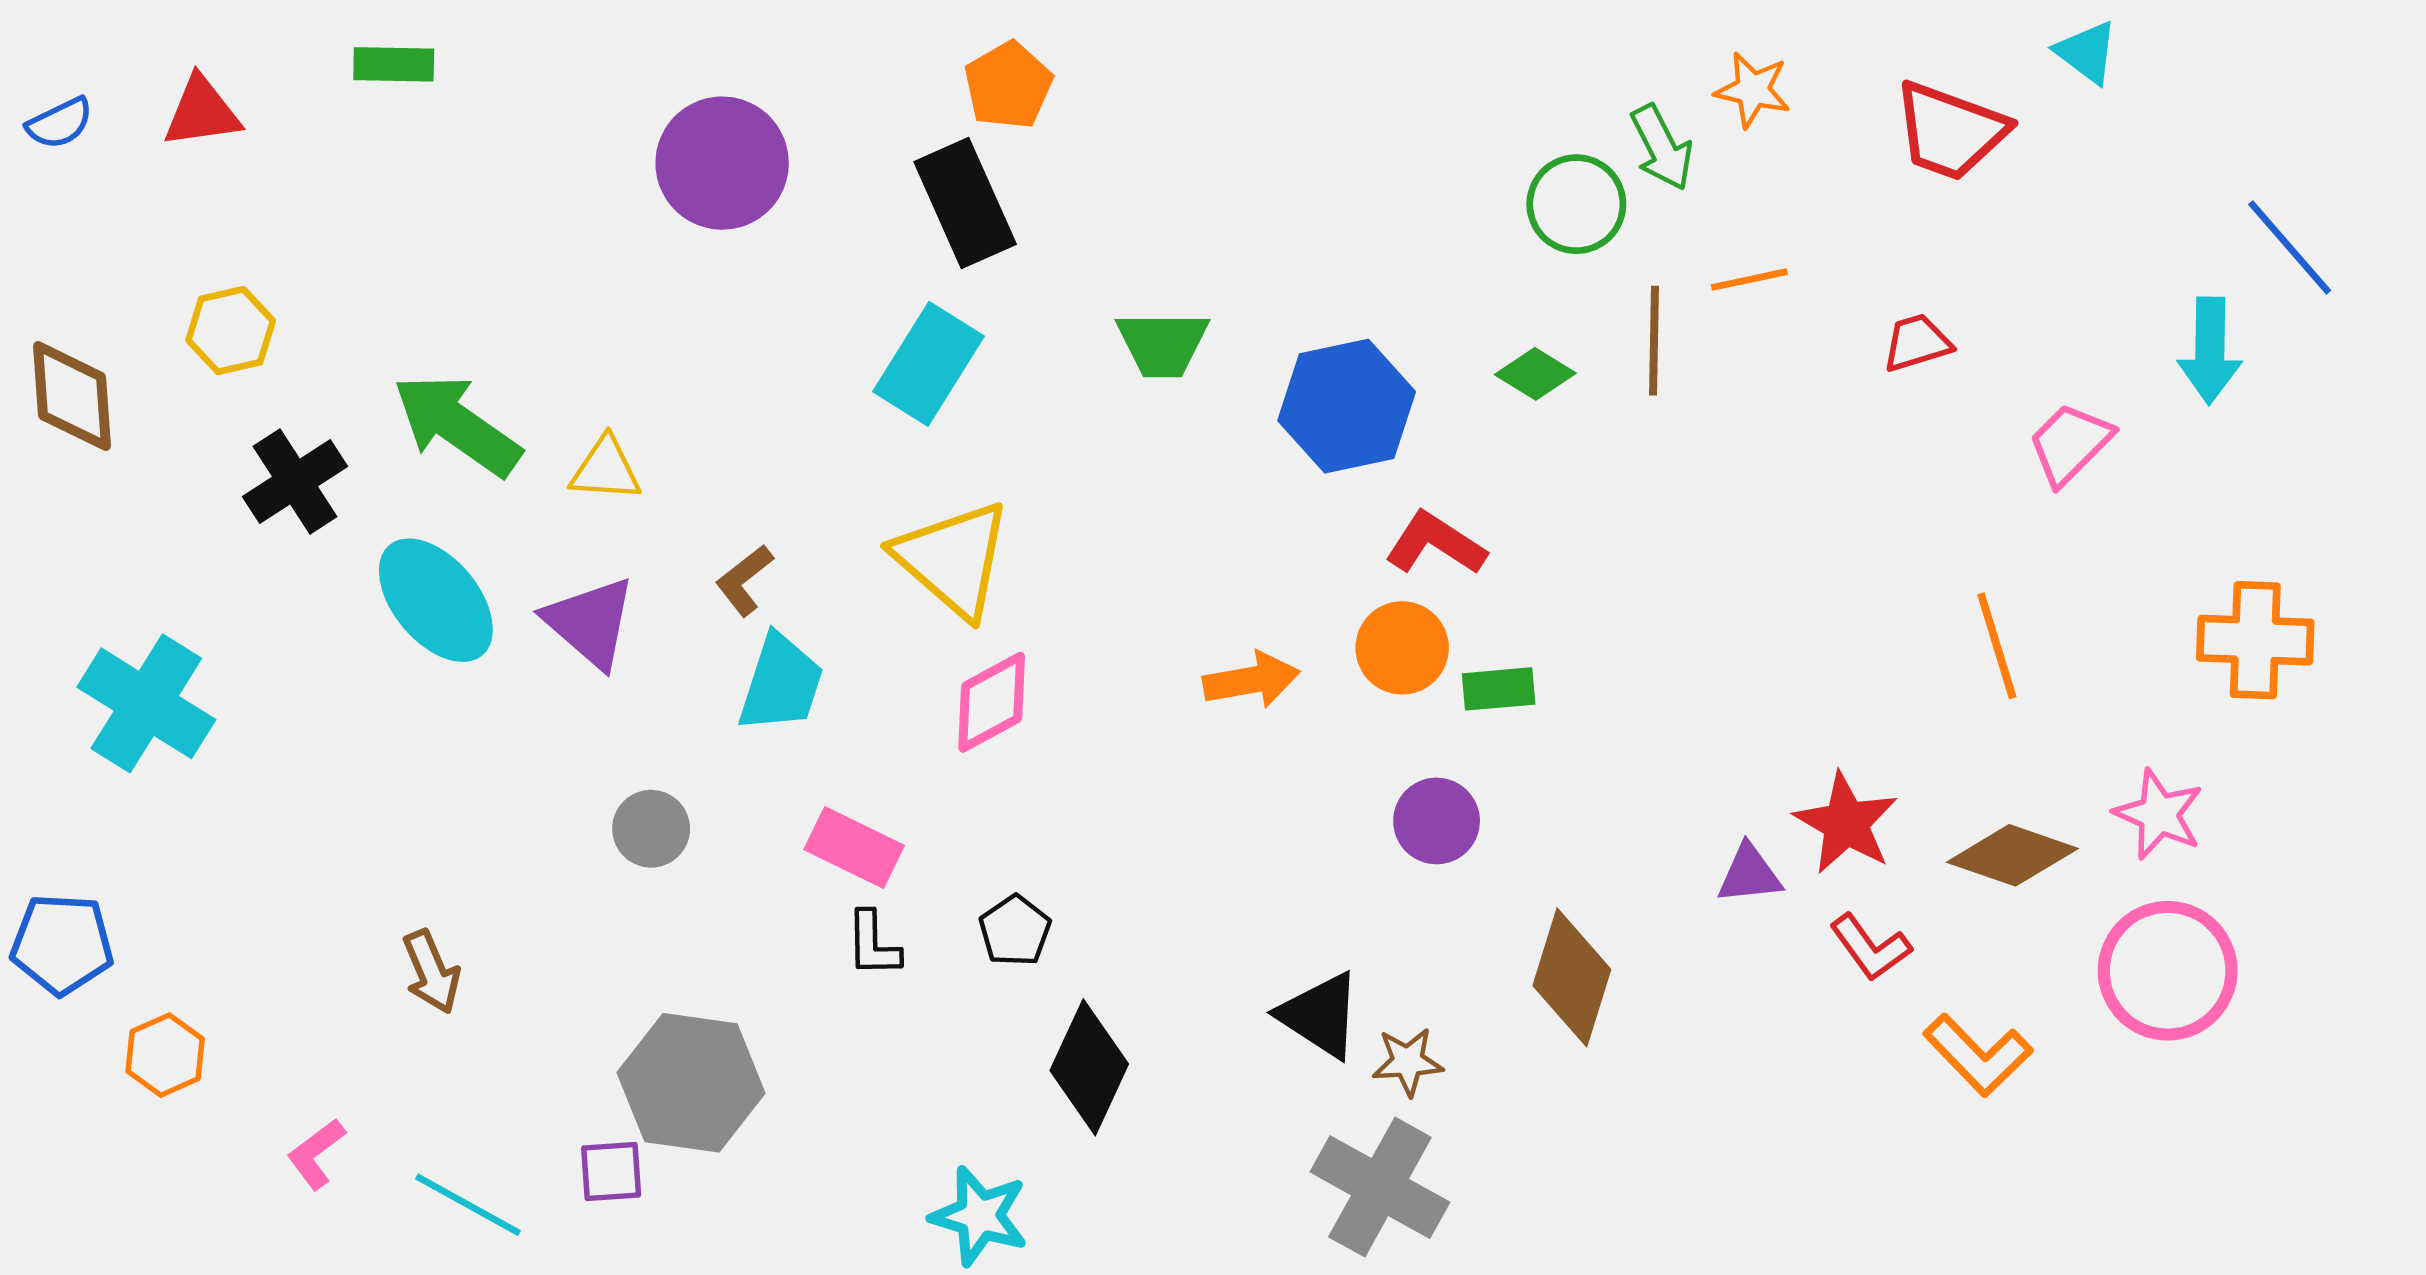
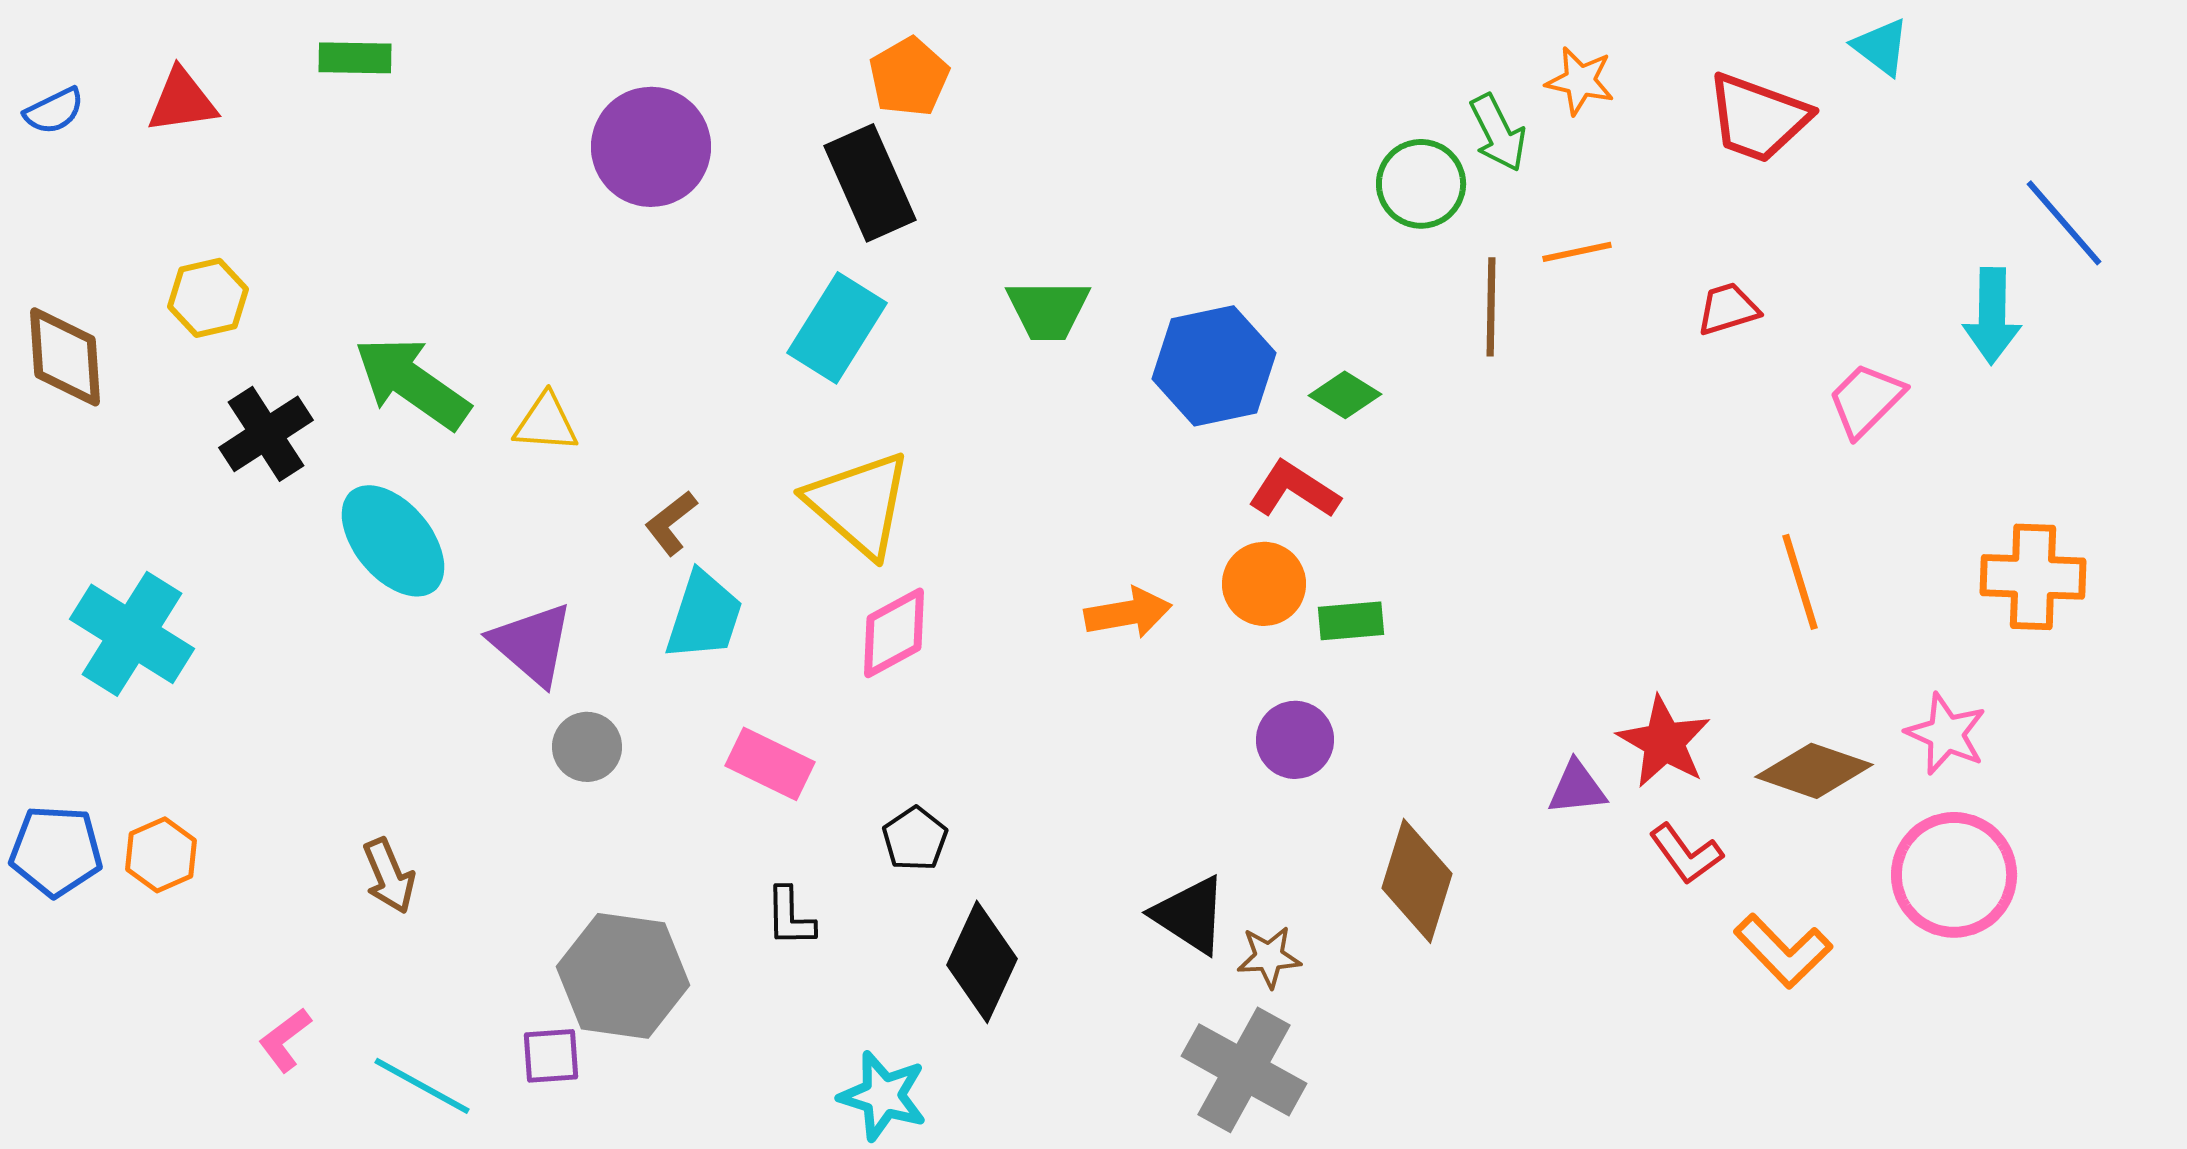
green diamond: (1535, 374) -> (1345, 395), moved
purple triangle: (590, 622) -> (532, 644), moved
black L-shape: (873, 944) -> (790, 917), moved
orange hexagon: (165, 1055) -> (161, 855), moved

